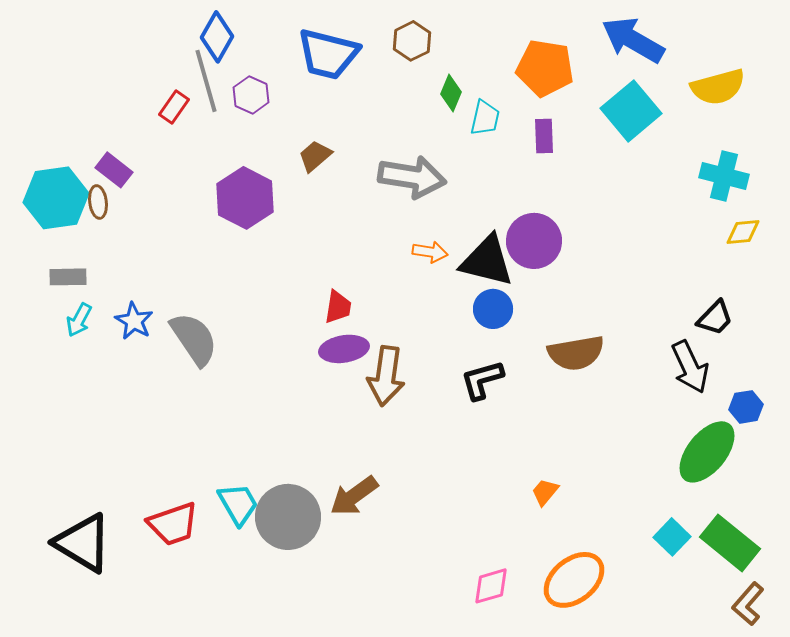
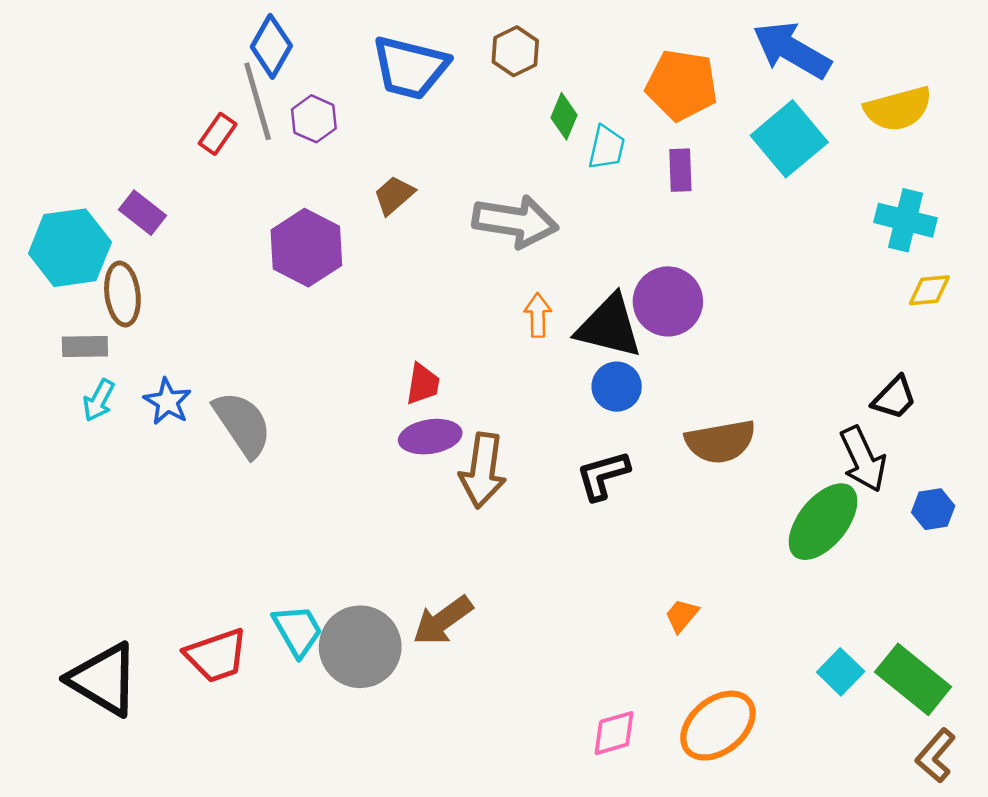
brown ellipse: (98, 202) -> (122, 294), moved, size x1.5
orange arrow: (430, 252) -> (538, 315), turned -100
green ellipse: (707, 452) -> (823, 522), moved

